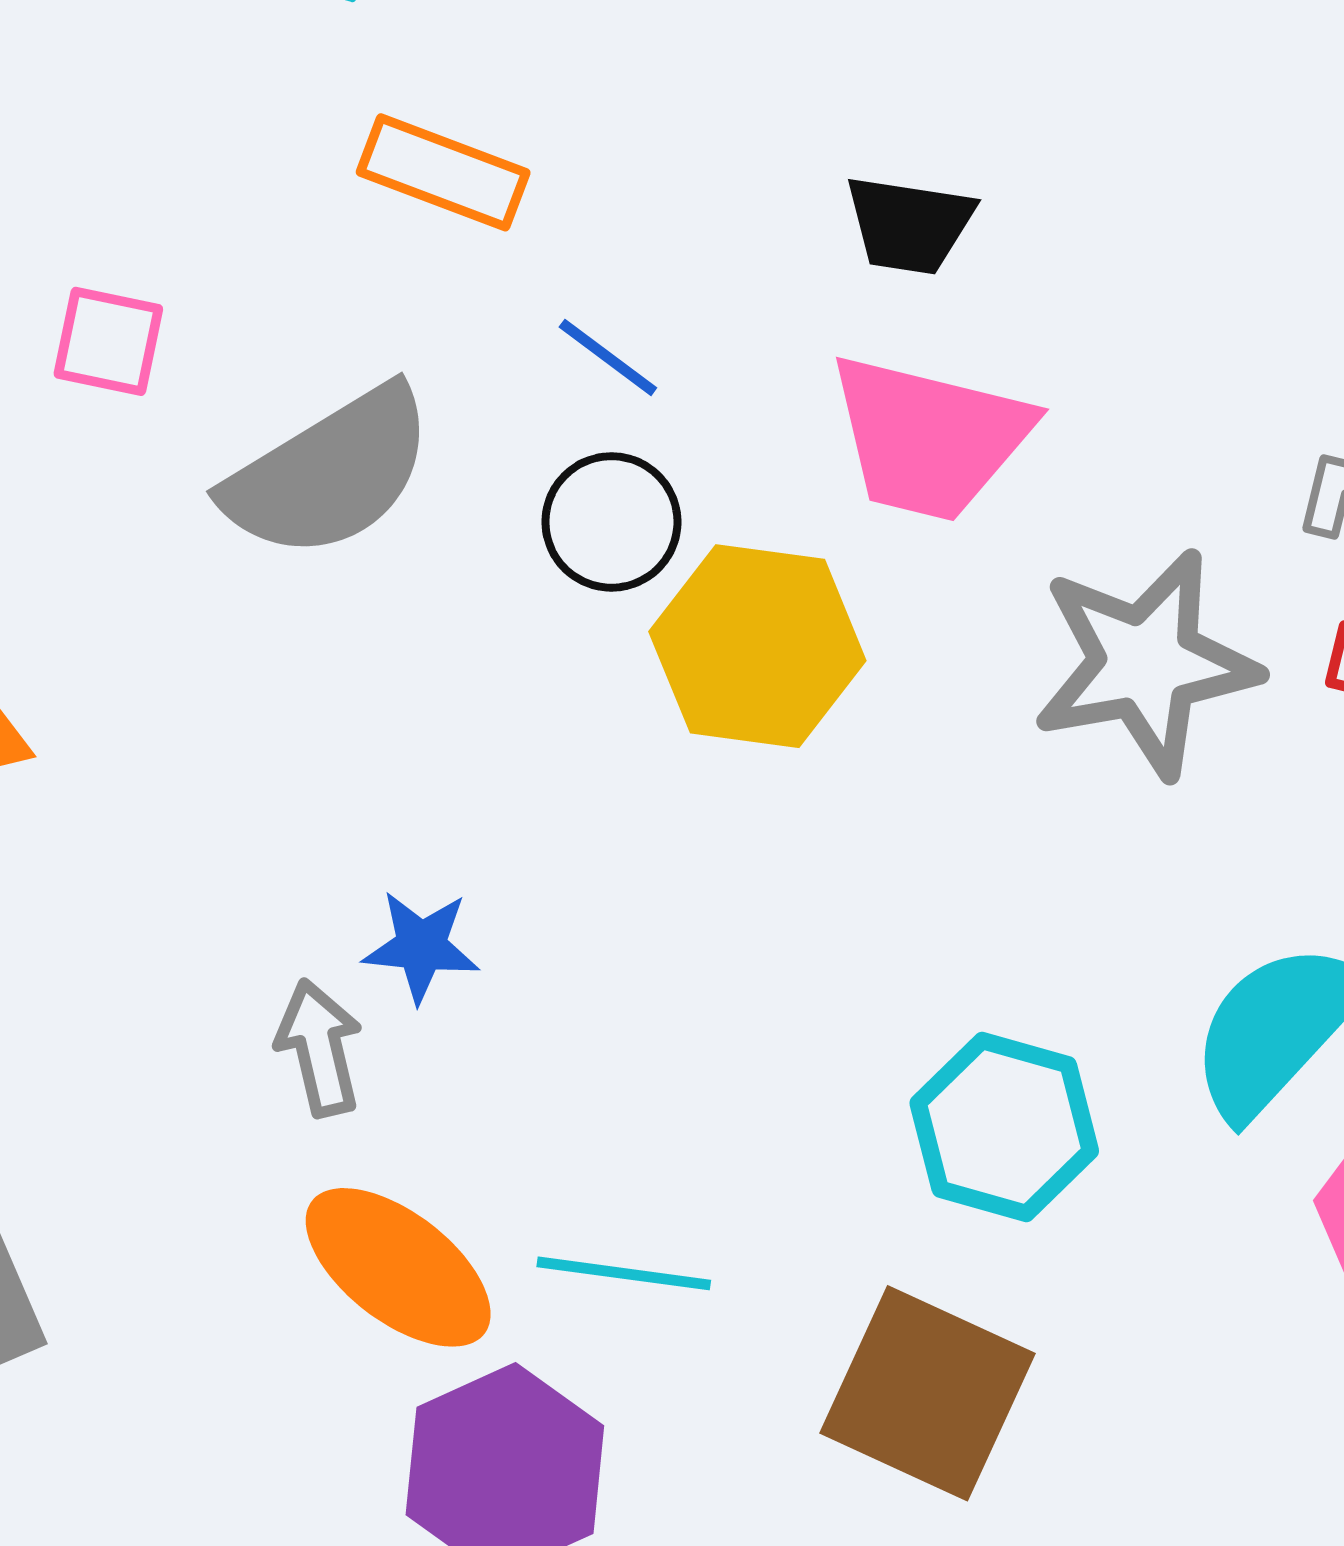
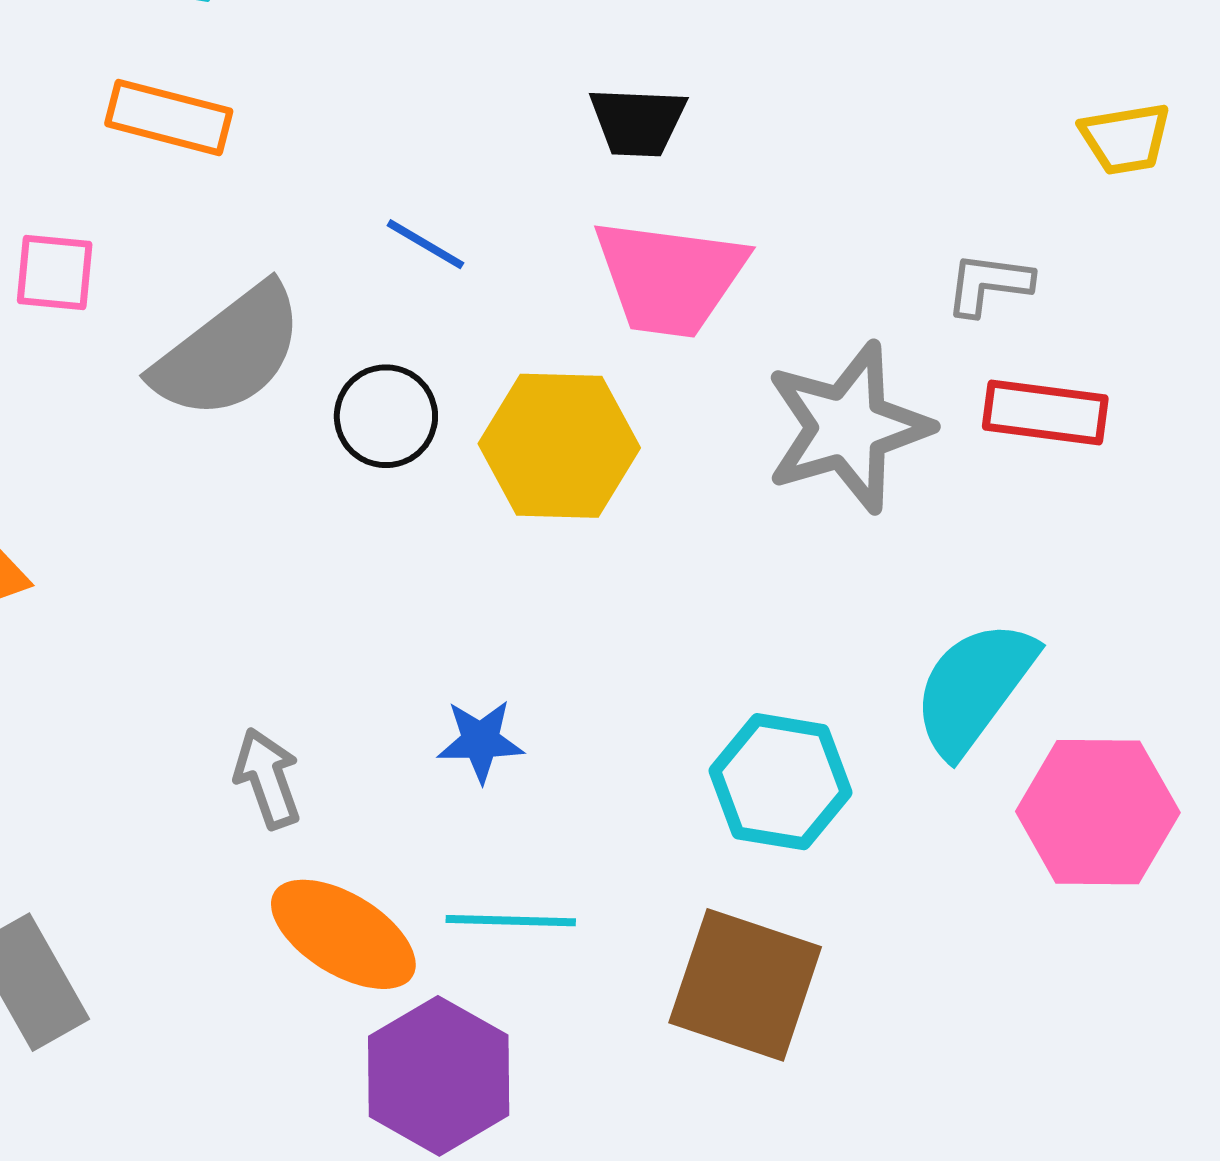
orange rectangle: (443, 172) -> (169, 117), moved
black circle: (611, 522) -> (386, 416), moved
blue star: (421, 946) -> (480, 741), moved

